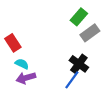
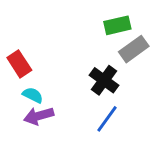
green rectangle: (79, 17) -> (117, 25), turned 36
black cross: (79, 64) -> (104, 80), moved

